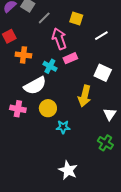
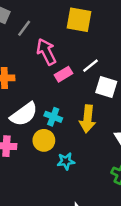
yellow square: (76, 18) -> (79, 20), moved, size x1.5
white line: (101, 36) -> (91, 66), moved
cyan cross: (50, 66) -> (53, 117), moved

